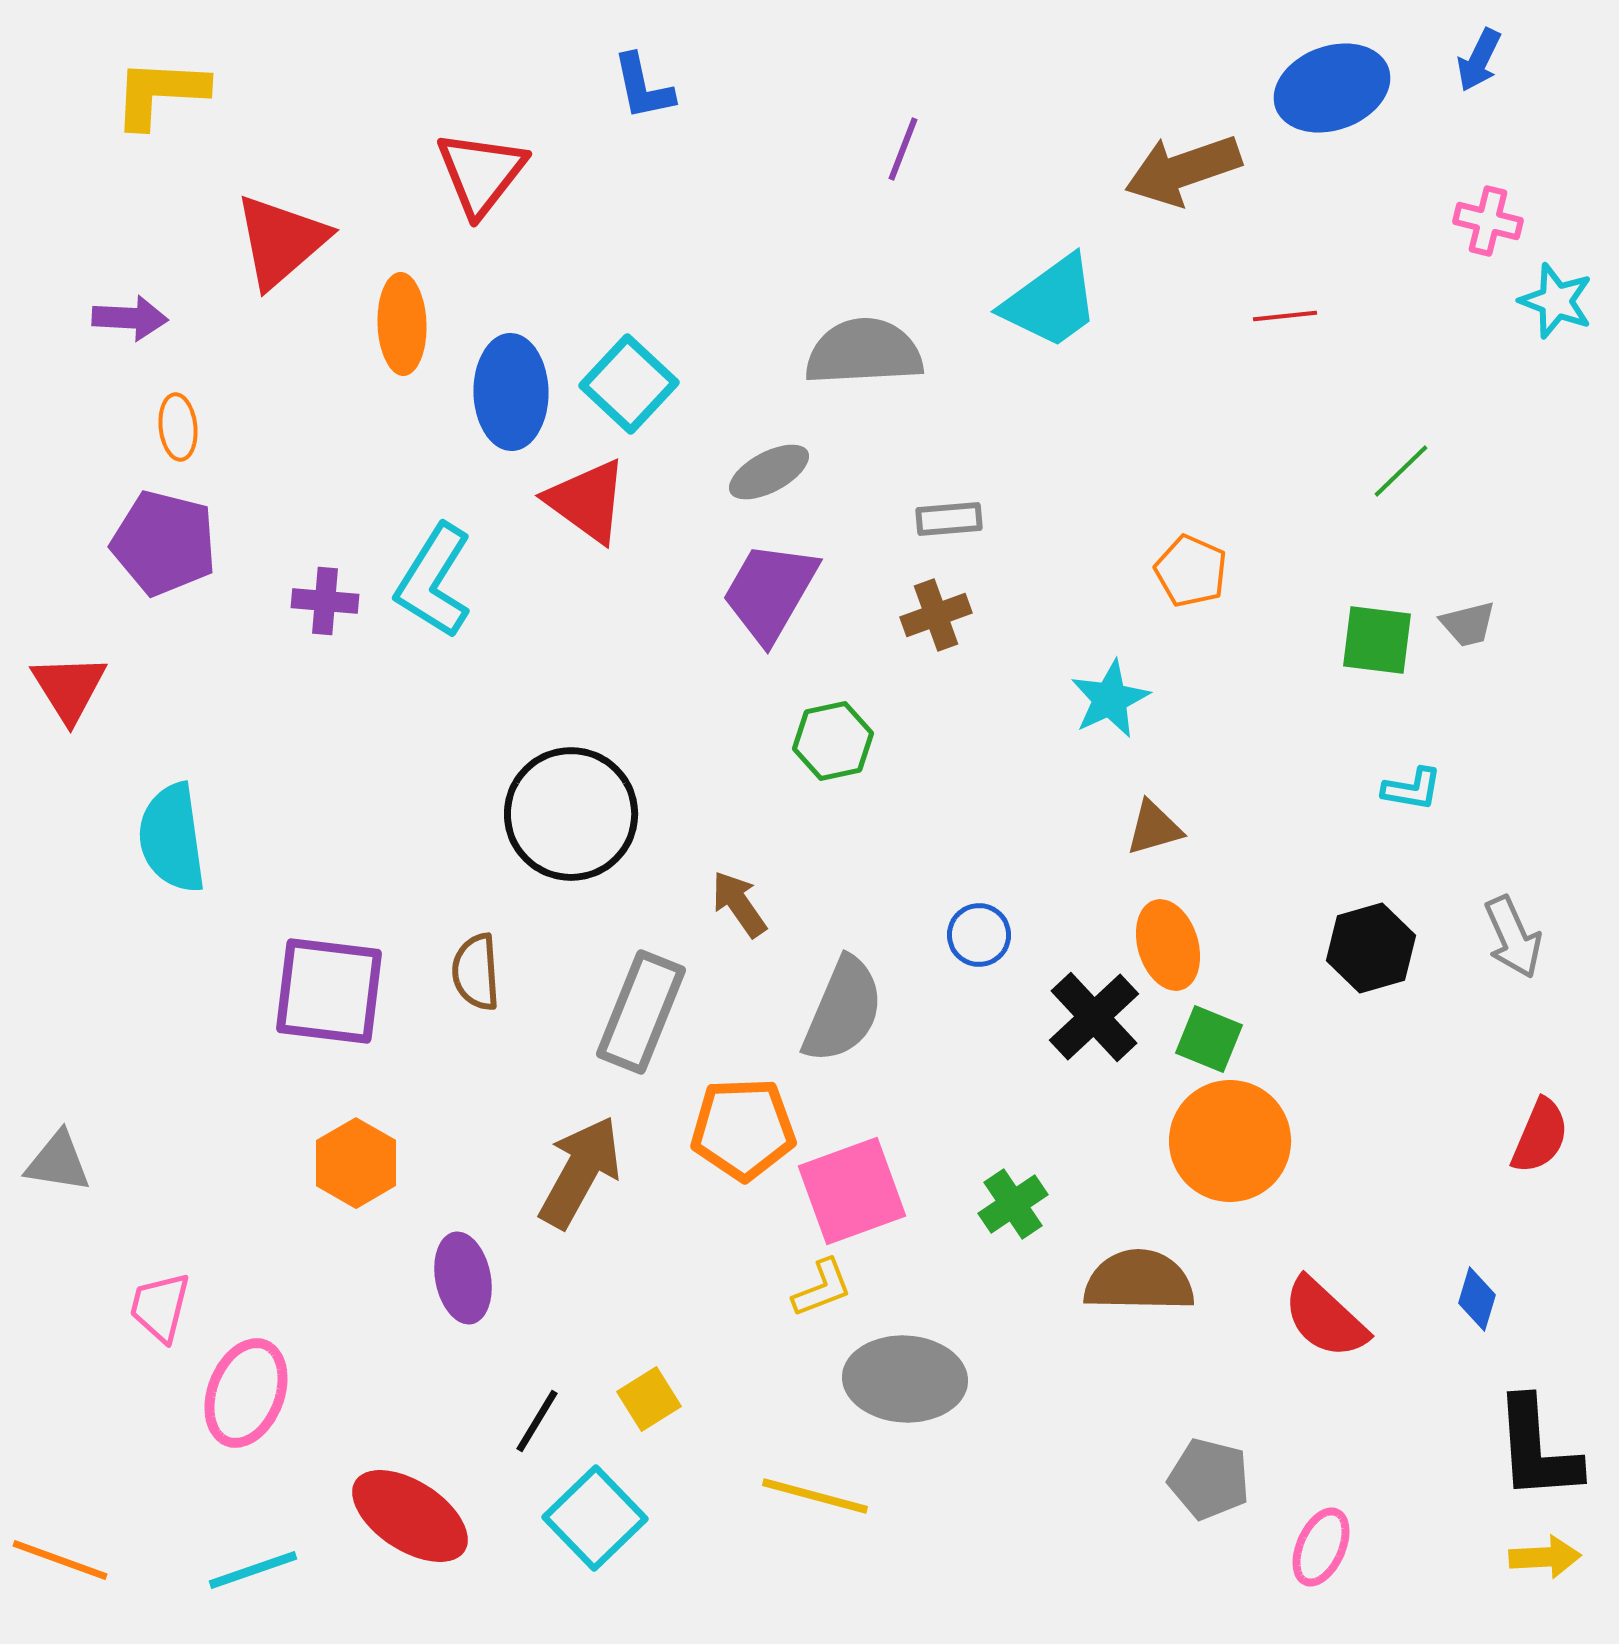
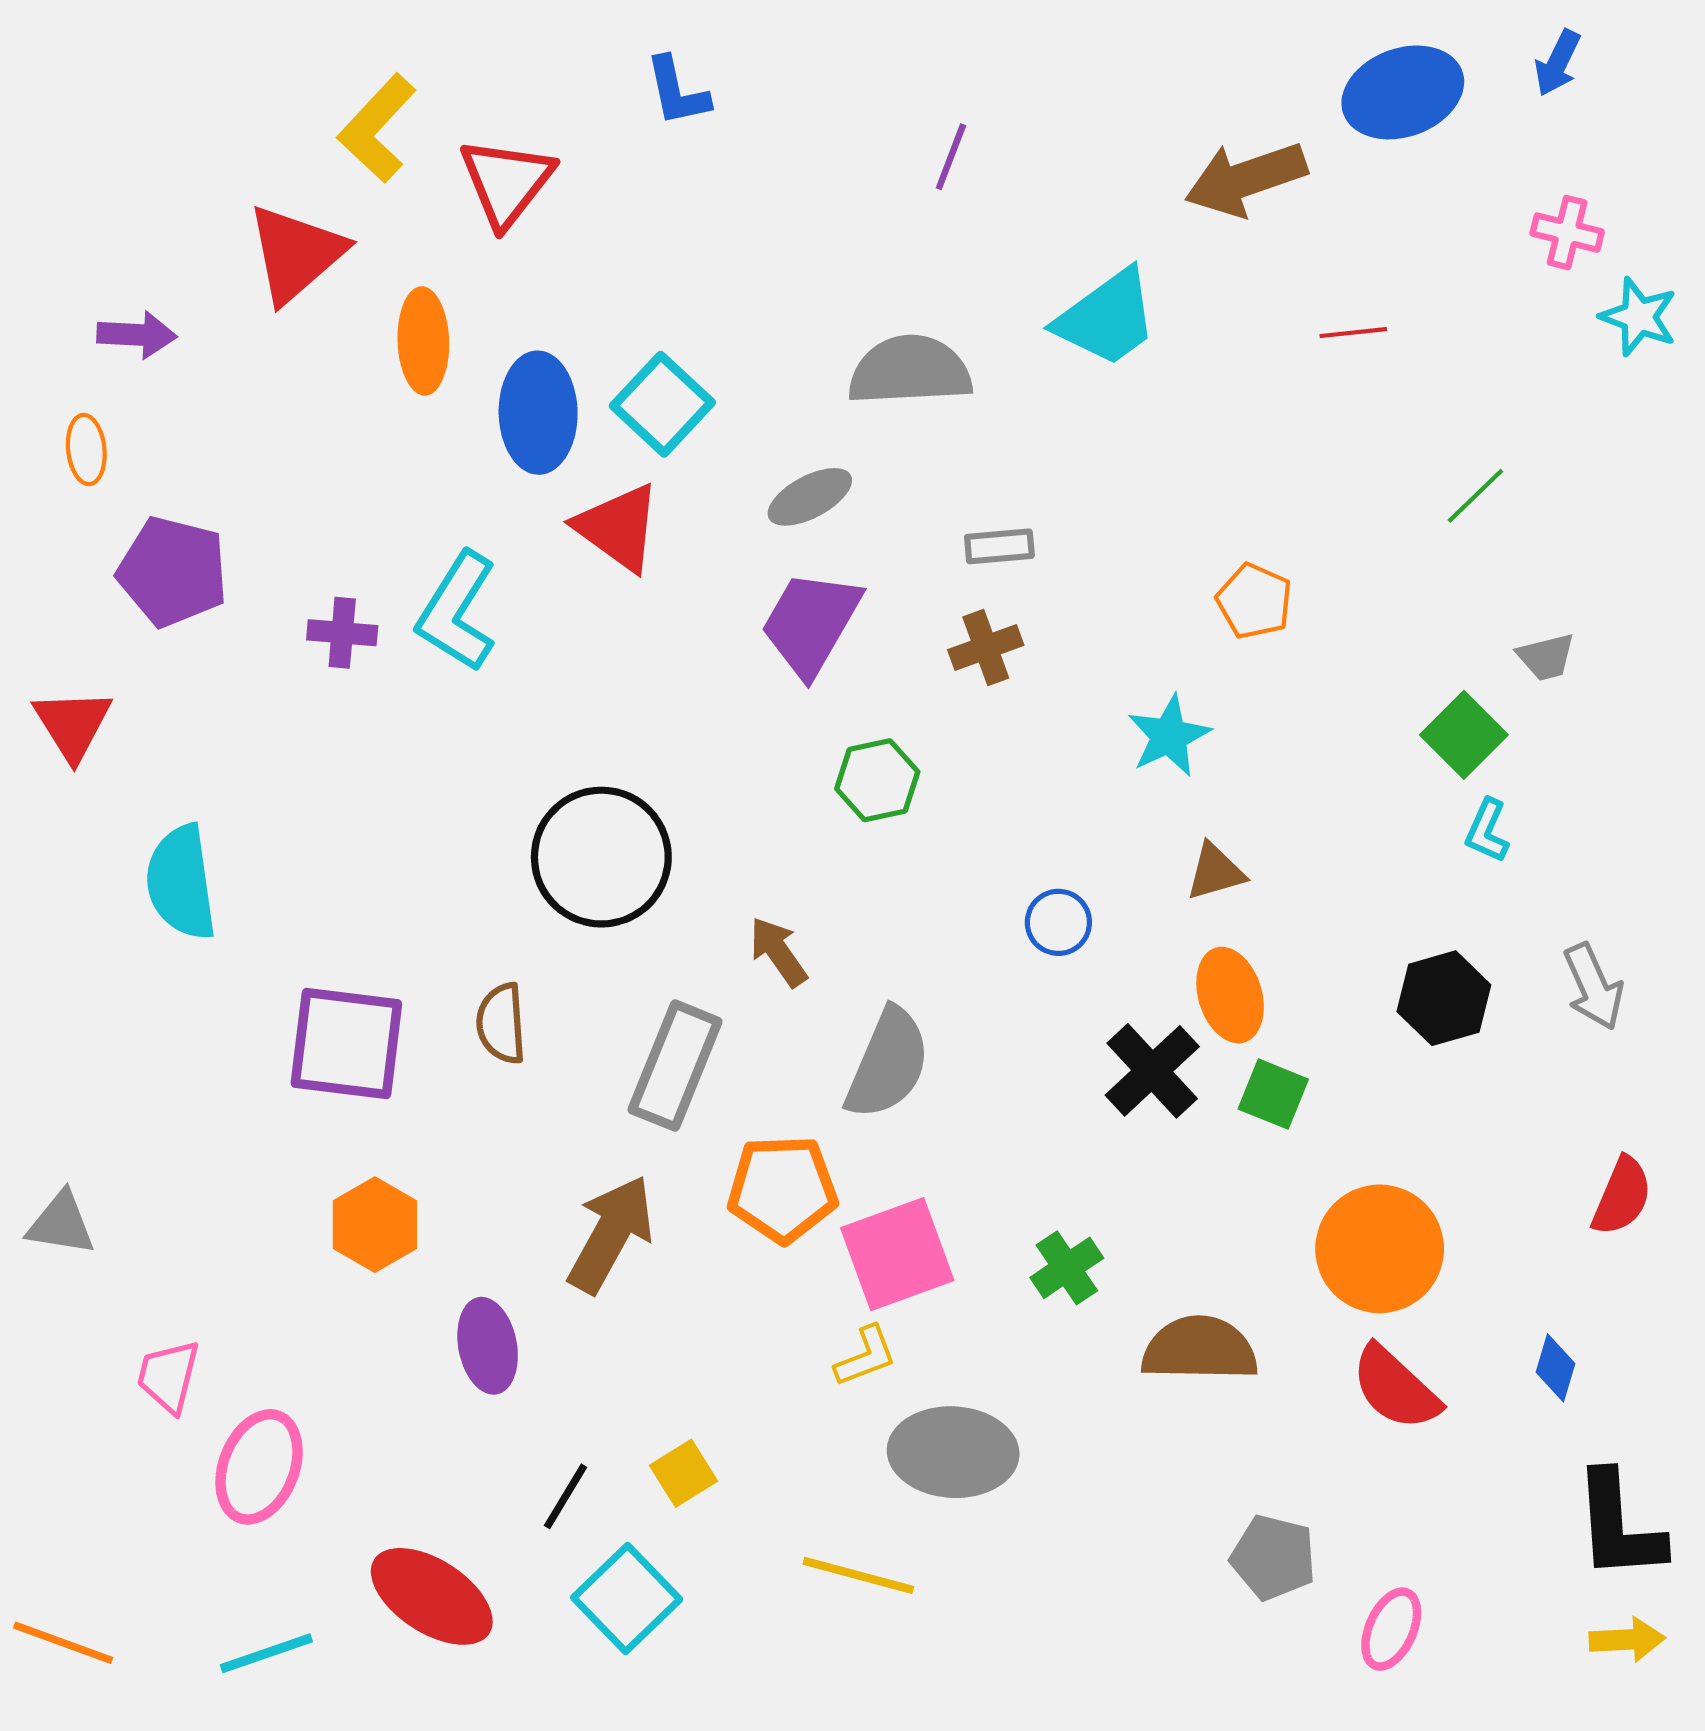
yellow L-shape: (160, 93) -> (377, 128), moved, turned -50
orange ellipse: (178, 427) -> (86, 449), moved
green square: (1377, 640) -> (1464, 735), moved, turned 38
cyan L-shape: (1412, 789) -> (1487, 831), turned 104
blue circle: (979, 935) -> (1058, 922), moved
orange circle: (1230, 1141) -> (1380, 1249), moved

